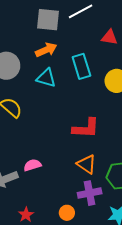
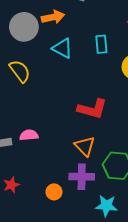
orange arrow: (46, 50) -> (53, 17), moved
cyan rectangle: (81, 66) -> (101, 44), size x0.7

